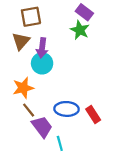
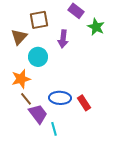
brown square: (31, 17) -> (39, 20), moved
green star: (80, 30) -> (96, 27), moved
purple arrow: (42, 48) -> (63, 39), moved

